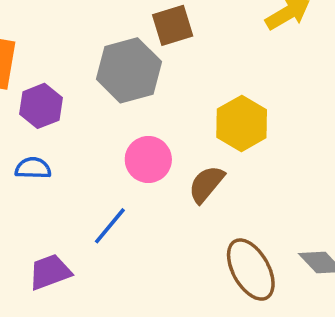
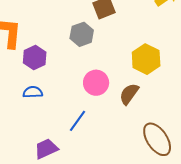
gray hexagon: (129, 70) -> (82, 34), size x0.7

